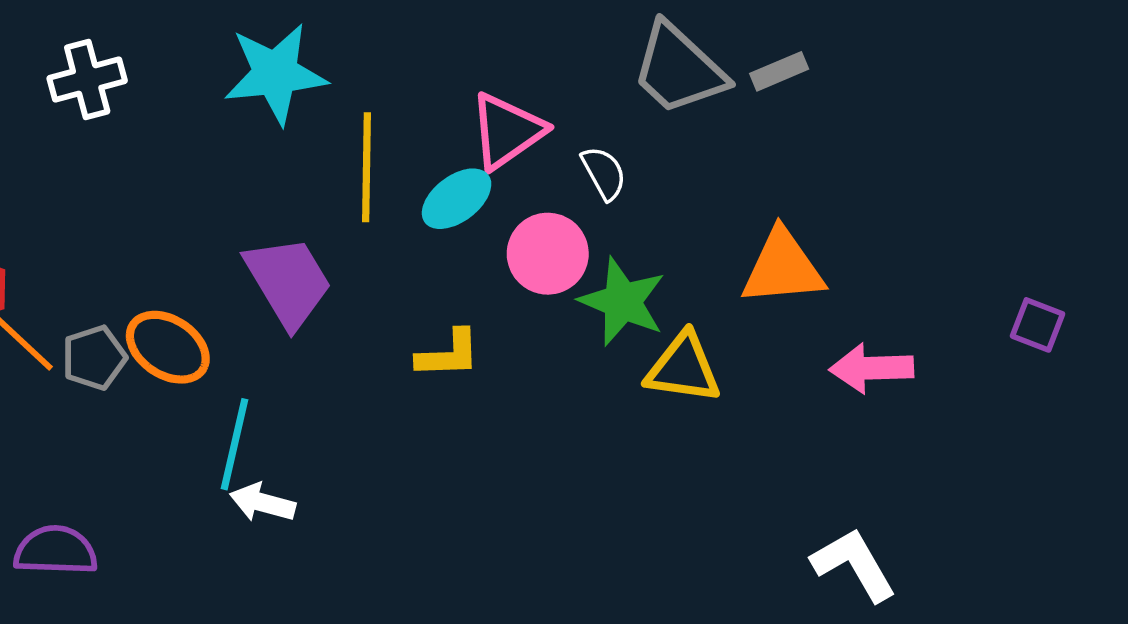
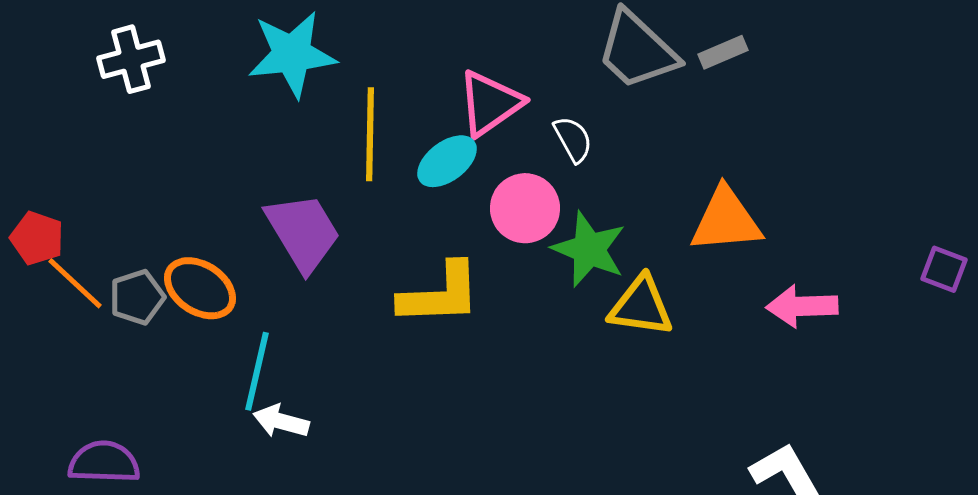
yellow L-shape: (448, 354) -> (440, 294), size x1.5

